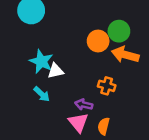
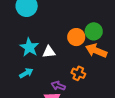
white triangle: (56, 71) -> (49, 52), moved
cyan arrow: (42, 94) -> (26, 73), turned -80

